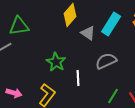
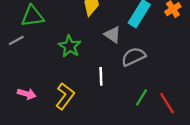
gray triangle: (88, 33) -> (113, 35), moved
green star: (56, 62) -> (70, 46), moved

